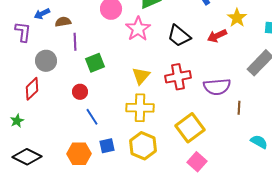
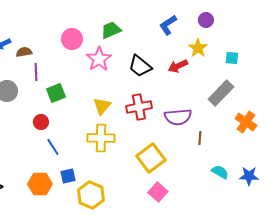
yellow hexagon: (143, 146) -> (91, 195), moved

